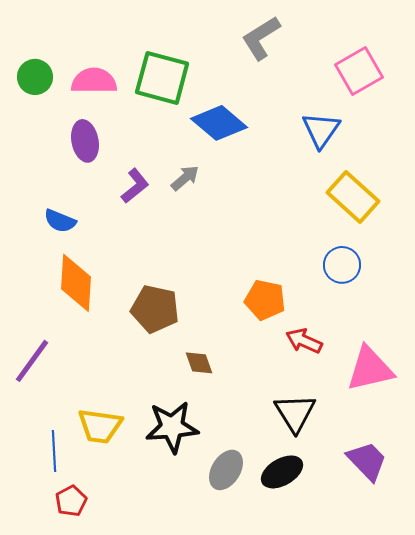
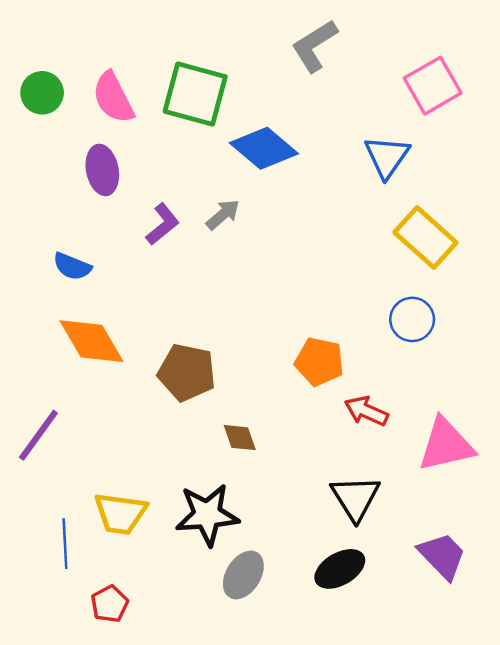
pink semicircle: (94, 81) -> (113, 98), turned -117
orange diamond: (76, 283) -> (91, 341), turned -34
gray ellipse: (226, 470) -> (243, 575), moved
red pentagon: (71, 501) -> (110, 604), moved

